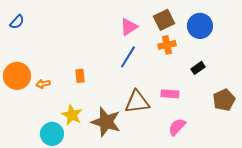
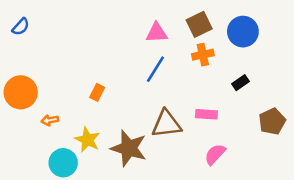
pink triangle: (129, 27) -> (157, 33), turned 30
orange rectangle: (80, 76) -> (97, 92), turned 32
orange arrow: (43, 84) -> (50, 120), moved

